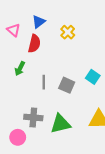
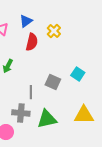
red semicircle: (34, 44) -> (32, 42), moved
gray line: (44, 82) -> (31, 92), moved

